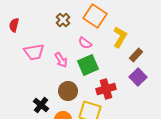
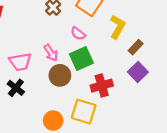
pink trapezoid: (34, 52) -> (20, 62), moved
brown circle: (68, 91) -> (60, 75), moved
black cross: (41, 105) -> (16, 88), moved

